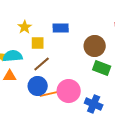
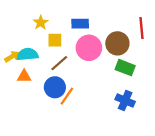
pink circle: (69, 91) -> (89, 48), moved
orange line: (49, 94) -> (67, 96), turned -42
blue cross: (94, 104) -> (125, 100), moved

